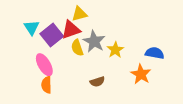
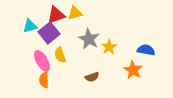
cyan triangle: (32, 28) -> (30, 26), turned 49
red triangle: (71, 30) -> (56, 15), moved
yellow semicircle: (77, 48) -> (60, 55), moved

